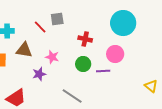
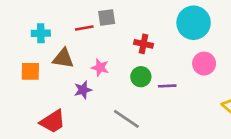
red line: (40, 27) -> (84, 28), turned -56
pink circle: (115, 54) -> (204, 64), moved

